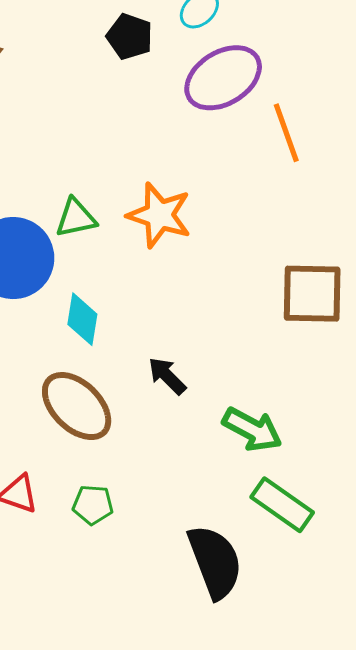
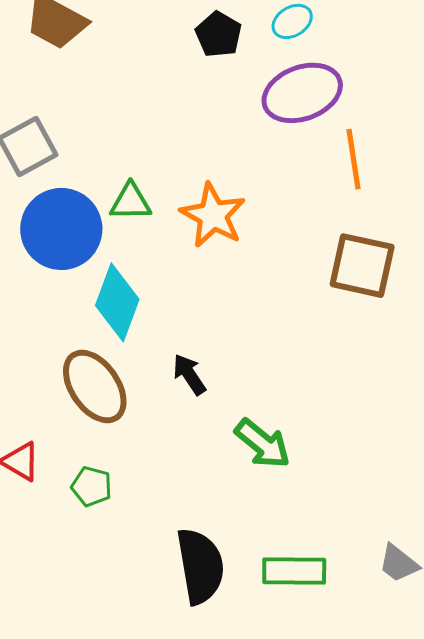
brown square: (312, 294) -> (362, 266), moved
cyan diamond: (82, 319) -> (117, 302), size x1.4
green rectangle: (282, 505) -> (294, 571), moved, turned -46

